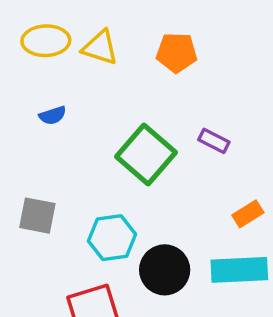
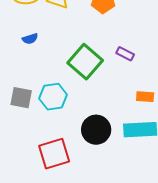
orange rectangle: (248, 214) -> (145, 97), turned 36
cyan hexagon: (112, 238) -> (53, 97), moved

